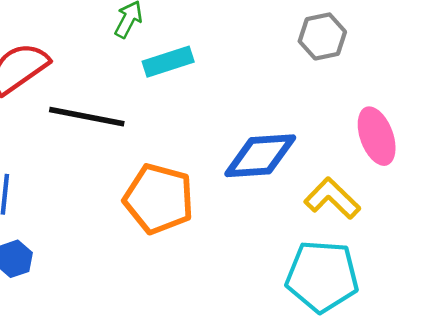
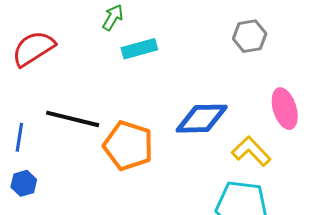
black line: (87, 117) -> (73, 119), moved

